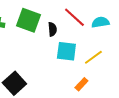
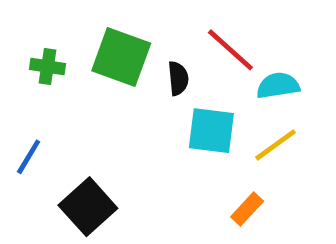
cyan semicircle: (100, 22) -> (278, 86), moved

